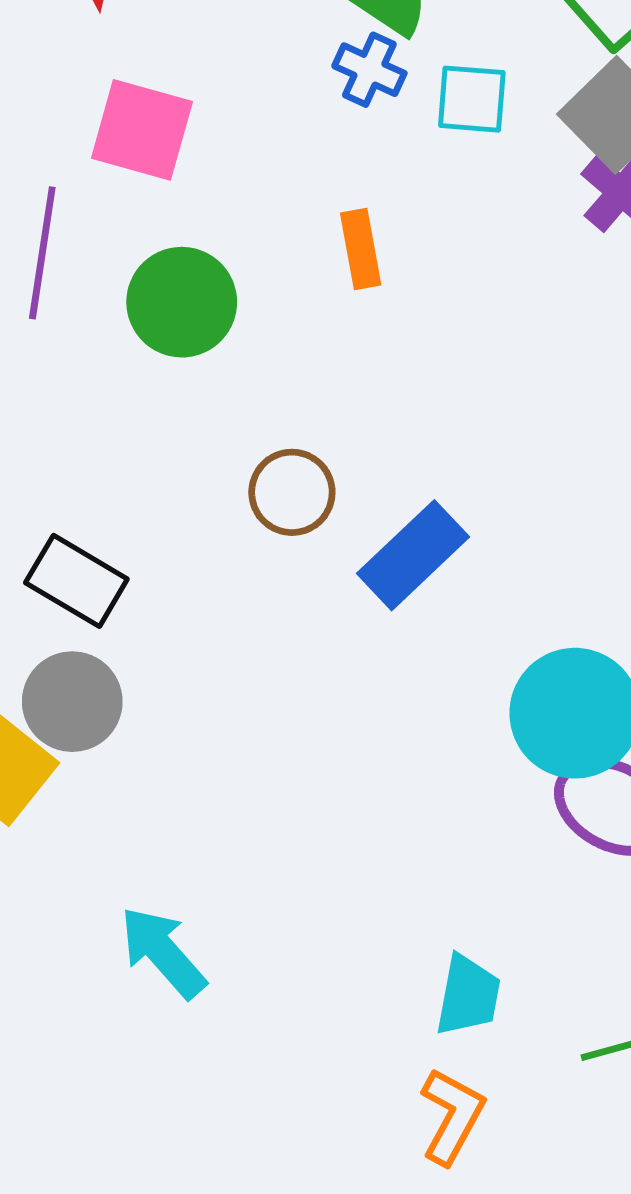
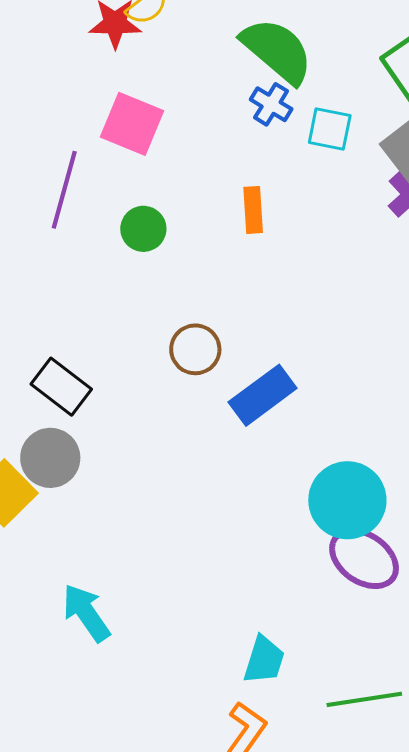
green circle: (182, 302) -> (143, 229), size x0.7

